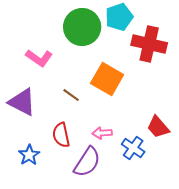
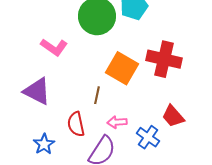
red cross: (149, 44) -> (164, 59), moved
brown line: (71, 95) -> (97, 95), moved, turned 66

